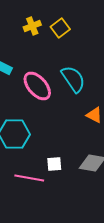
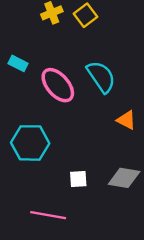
pink line: (29, 178) -> (48, 215), moved

